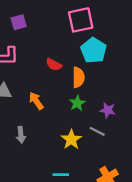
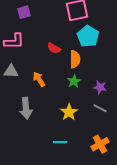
gray line: (97, 131) -> (100, 108), moved
gray arrow: (21, 135) -> (26, 108), size x1.5

